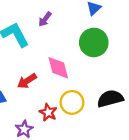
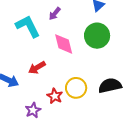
pink diamond: (58, 68) -> (64, 44), moved

